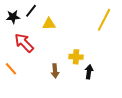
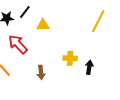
brown arrow: (55, 71) -> (41, 72), moved
black arrow: (89, 72) -> (89, 67), moved

